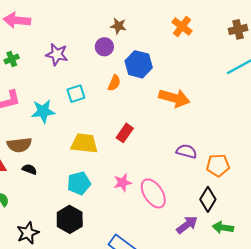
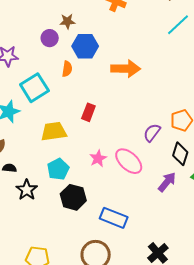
brown star: (118, 26) -> (67, 21), moved
cyan square: (76, 94) -> (34, 88), size x1.6
purple semicircle: (187, 151) -> (152, 133), moved, turned -54
black hexagon: (70, 219) -> (73, 197), moved
black star: (28, 233) -> (27, 190), moved

